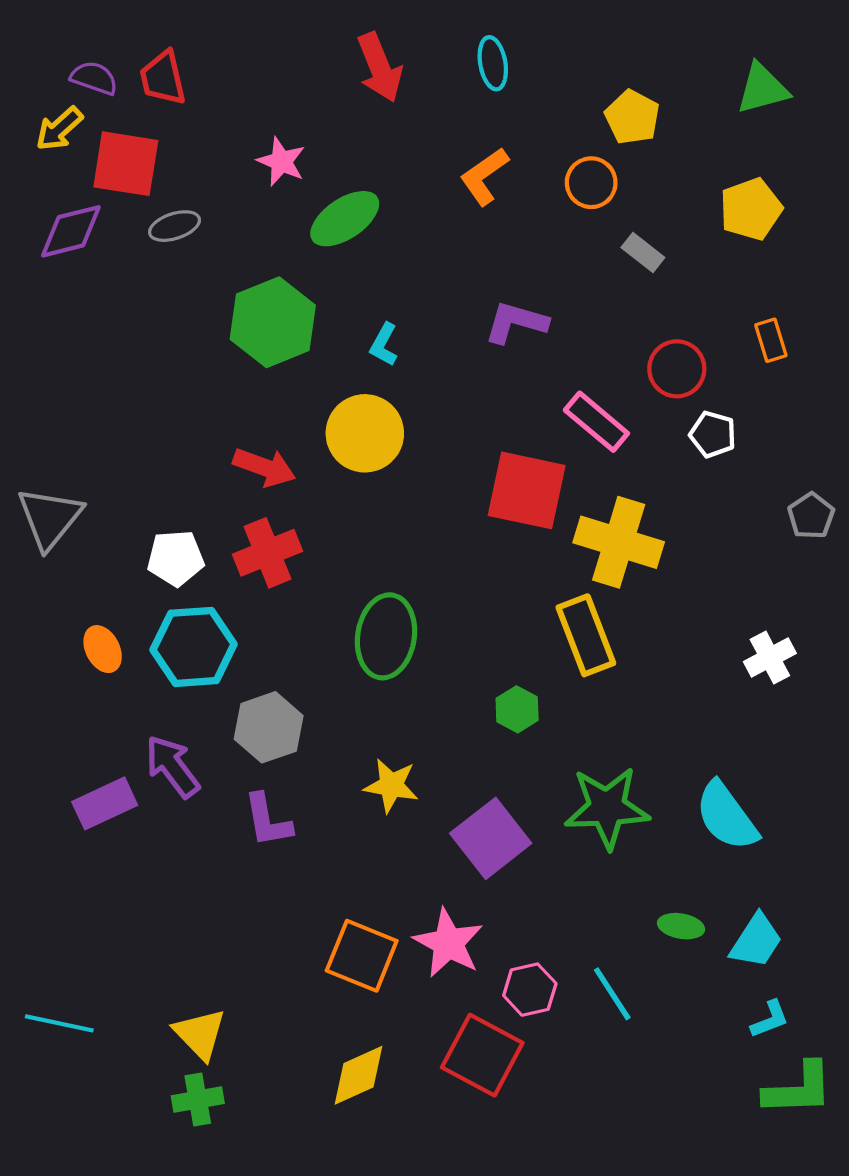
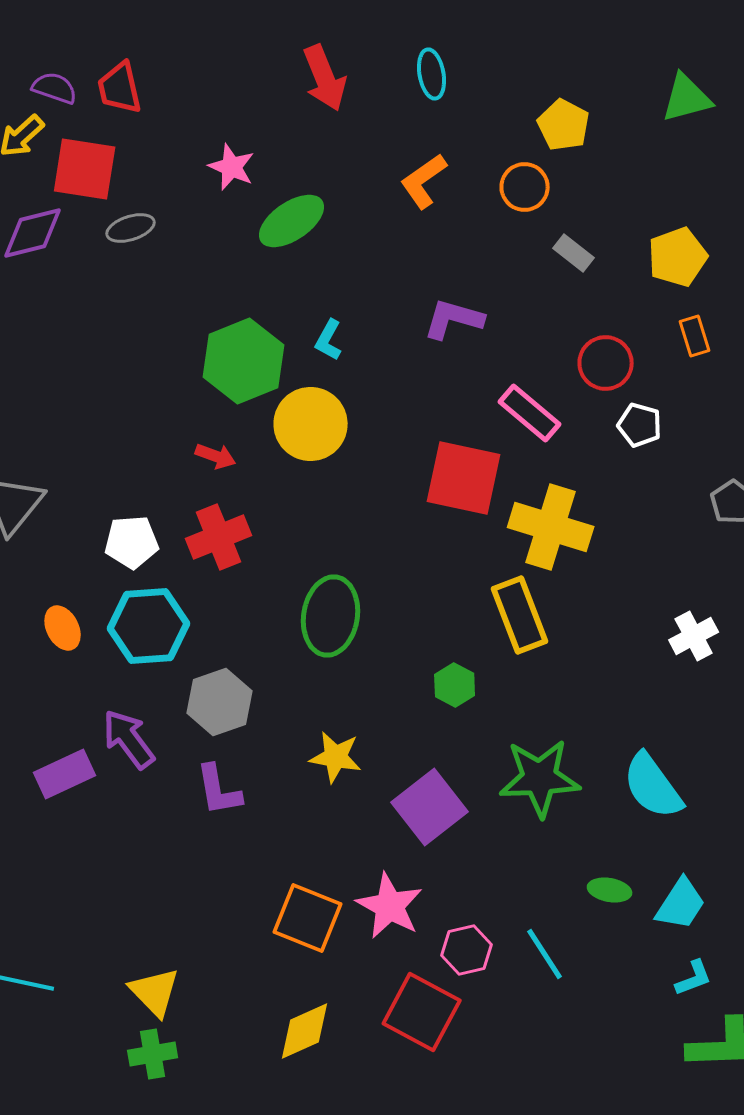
yellow pentagon: (751, 209) -> (678, 257), moved
green hexagon: (273, 322) -> (244, 361), moved
red arrow: (264, 467) -> (216, 456), size x0.7

